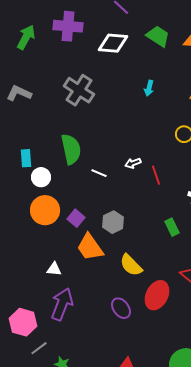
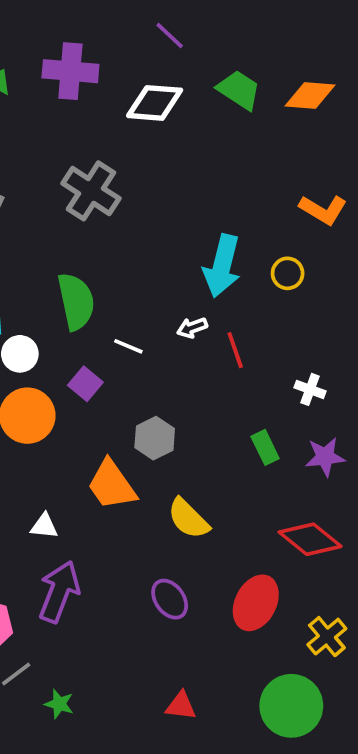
cyan arrow: (149, 88) -> (222, 266), moved, size x2.0
purple square: (76, 218) -> (85, 384), moved
red ellipse: (157, 295) -> (256, 603), moved

